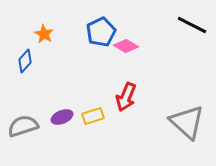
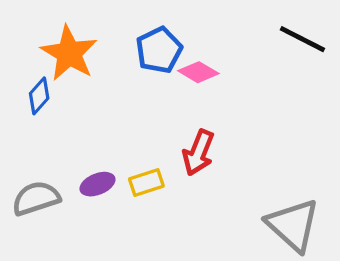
orange star: (44, 34) -> (69, 53), size x1.8
gray triangle: (187, 122) -> (293, 225), moved

